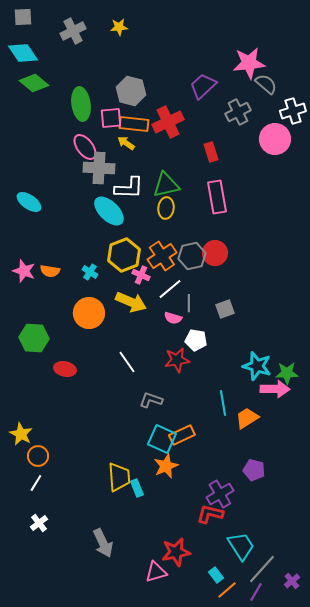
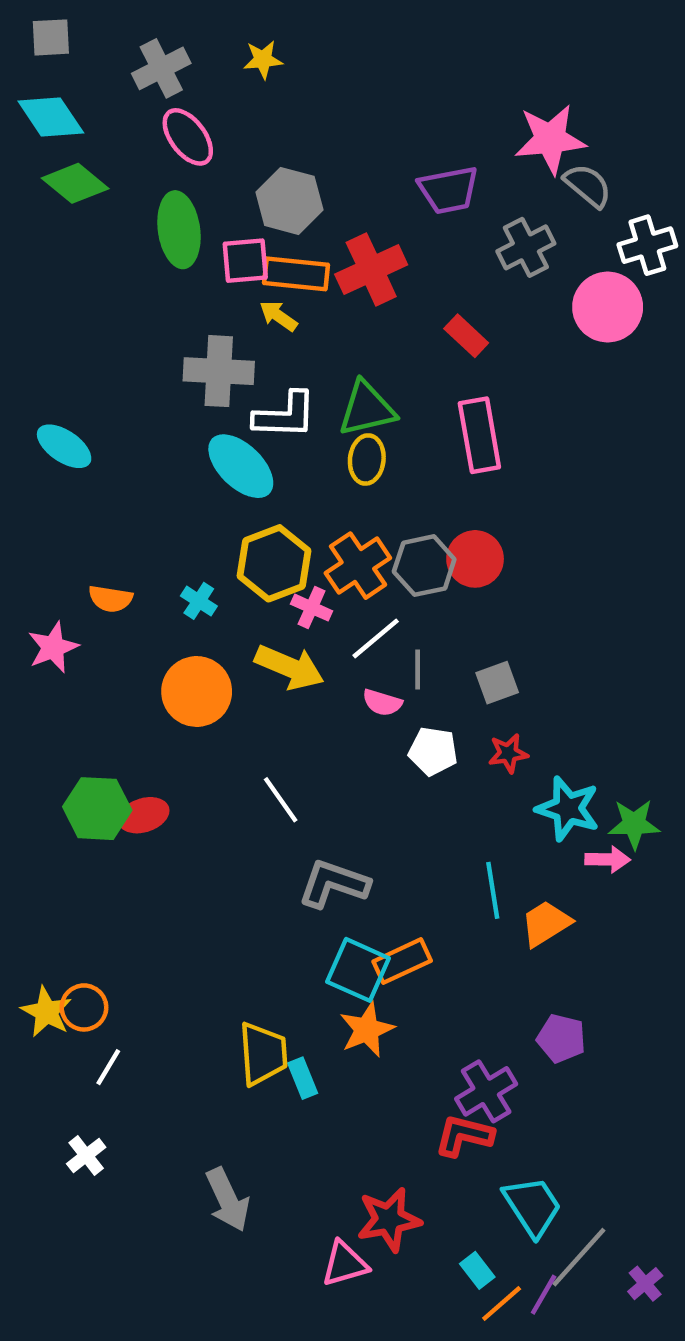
purple trapezoid: (203, 86) -> (449, 190), turned -148
pink ellipse: (85, 147) -> (188, 137), moved
red rectangle: (211, 152) -> (466, 336), turned -30
pink star: (24, 271) -> (53, 647), moved, turned 30
green hexagon: (34, 338) -> (97, 809), moved
red star: (177, 360) -> (508, 753), moved, size x0.7
red ellipse: (65, 369) -> (144, 815), turned -30
pink arrow: (275, 389) -> (608, 859), size x0.7
gray L-shape: (151, 400) -> (334, 884), size x1.4
yellow star: (21, 434) -> (46, 1012), moved
white line: (36, 483) -> (108, 1067), moved
purple line: (256, 592) -> (544, 1295), moved

